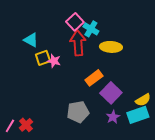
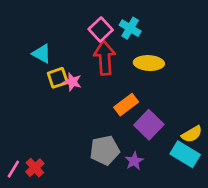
cyan cross: (91, 29) -> (130, 28), moved
cyan rectangle: (138, 115) -> (185, 154), turned 50
purple star: (113, 117) -> (134, 161), moved

